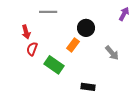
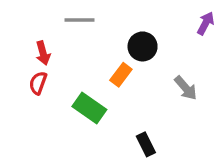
red semicircle: (32, 49) -> (38, 83), moved
black rectangle: (88, 87) -> (146, 144), turned 56

